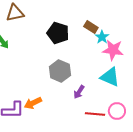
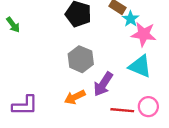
purple arrow: (79, 92) -> (103, 84), size x1.5
orange arrow: (33, 103) -> (75, 97), moved

